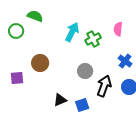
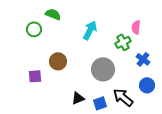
green cross: (93, 39) -> (123, 42), moved
gray circle: (85, 71) -> (103, 69), size x1.5
black arrow: (104, 86) -> (123, 97), moved, turned -70

